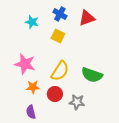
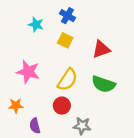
red triangle: (87, 18) -> (101, 49), moved
orange star: (33, 87) -> (16, 106), moved
gray star: (77, 102) -> (82, 126), moved

